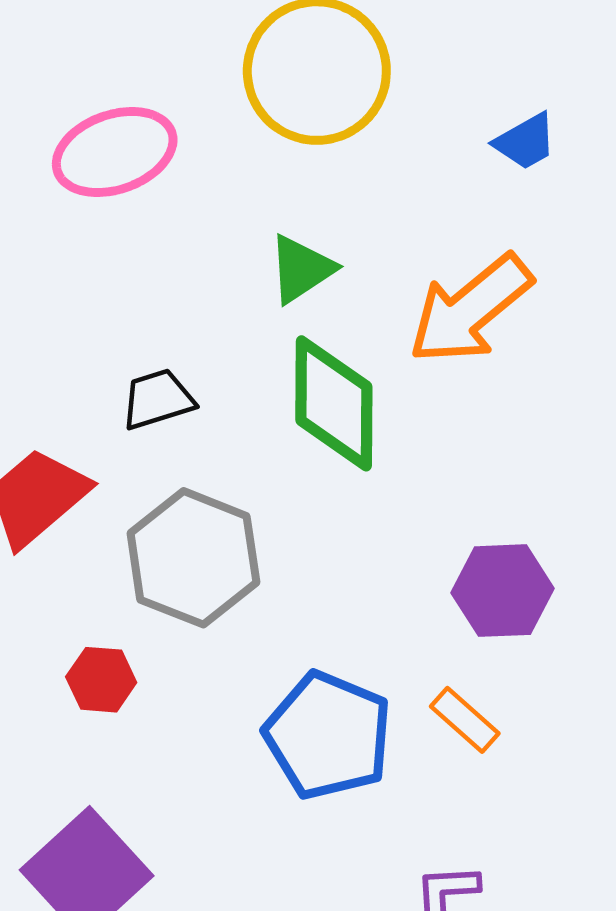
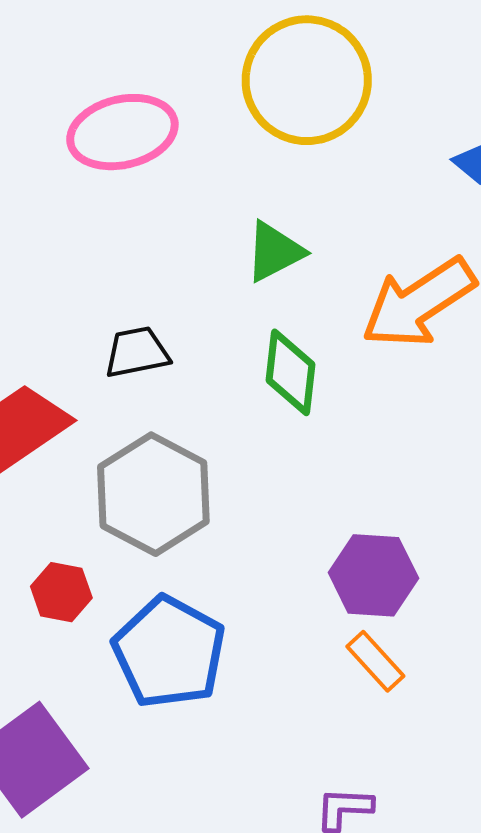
green diamond: (334, 403) -> (291, 372), size x0.7
purple hexagon: (502, 591) -> (373, 575), moved
blue pentagon: (328, 736) -> (169, 652), moved

